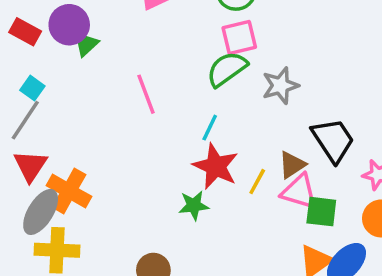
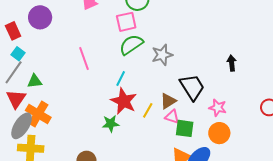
red rectangle: (25, 32) -> (13, 31), moved, turned 36
pink square: (239, 37) -> (126, 22), moved
green triangle: (86, 44) -> (35, 81), moved, turned 35
pink triangle: (299, 192) -> (172, 117), size x0.7

